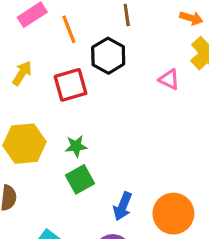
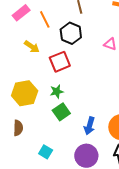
yellow arrow: (22, 73) -> (32, 47), moved, turned 98
red square: (71, 85) -> (60, 62), moved

